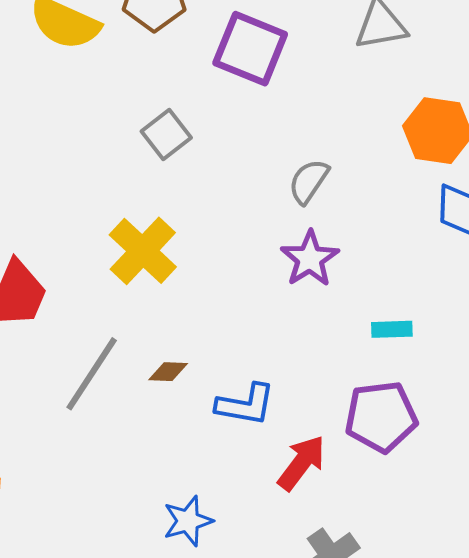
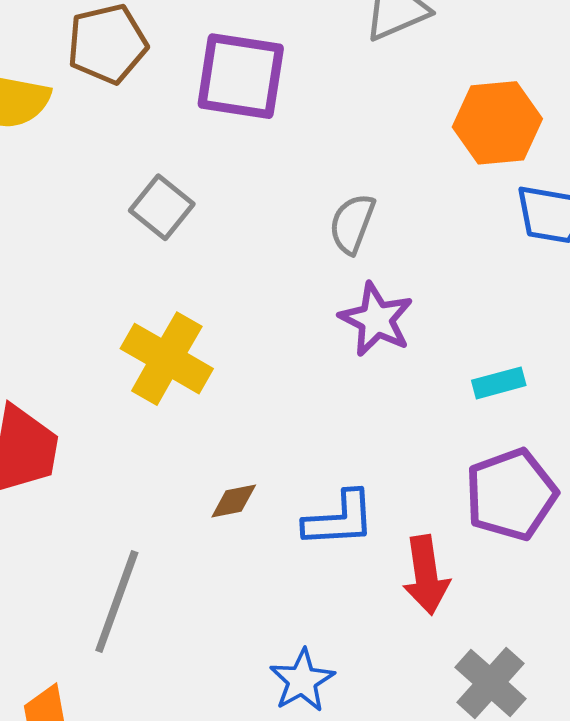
gray line: (92, 374) -> (117, 602), moved
red arrow: (302, 463) -> (426, 575), turned 148

